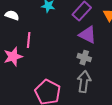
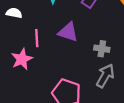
purple triangle: (87, 35) -> (68, 32), moved
gray arrow: (84, 82) -> (105, 76), turned 30

